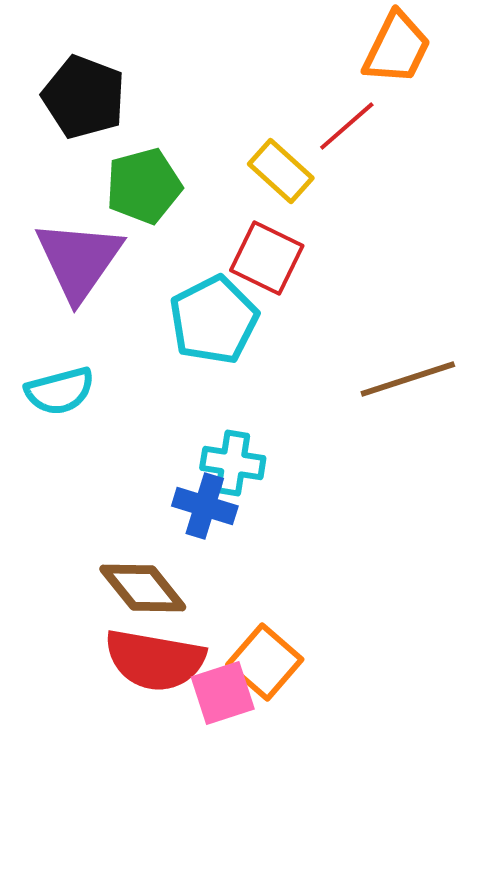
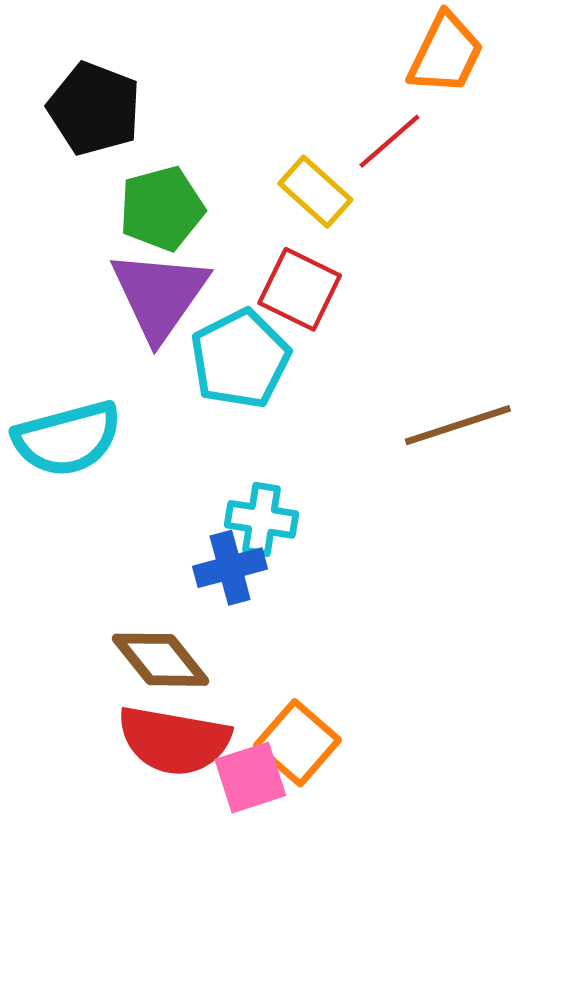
purple triangle: (79, 260) -> (159, 295), moved
cyan semicircle: (60, 391) -> (67, 439), size x1.4
blue cross: (205, 506) -> (230, 568), turned -32

